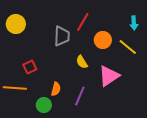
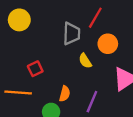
orange circle: (103, 40) -> (108, 44), moved
yellow semicircle: (82, 62) -> (85, 61), moved

